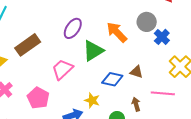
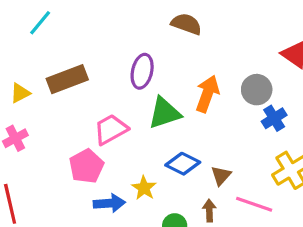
purple ellipse: (73, 28) -> (142, 71), turned -35
orange arrow: (117, 32) -> (207, 94), turned 50
brown triangle: (137, 72) -> (221, 176), moved, turned 40
pink pentagon: (38, 98) -> (86, 166), moved

